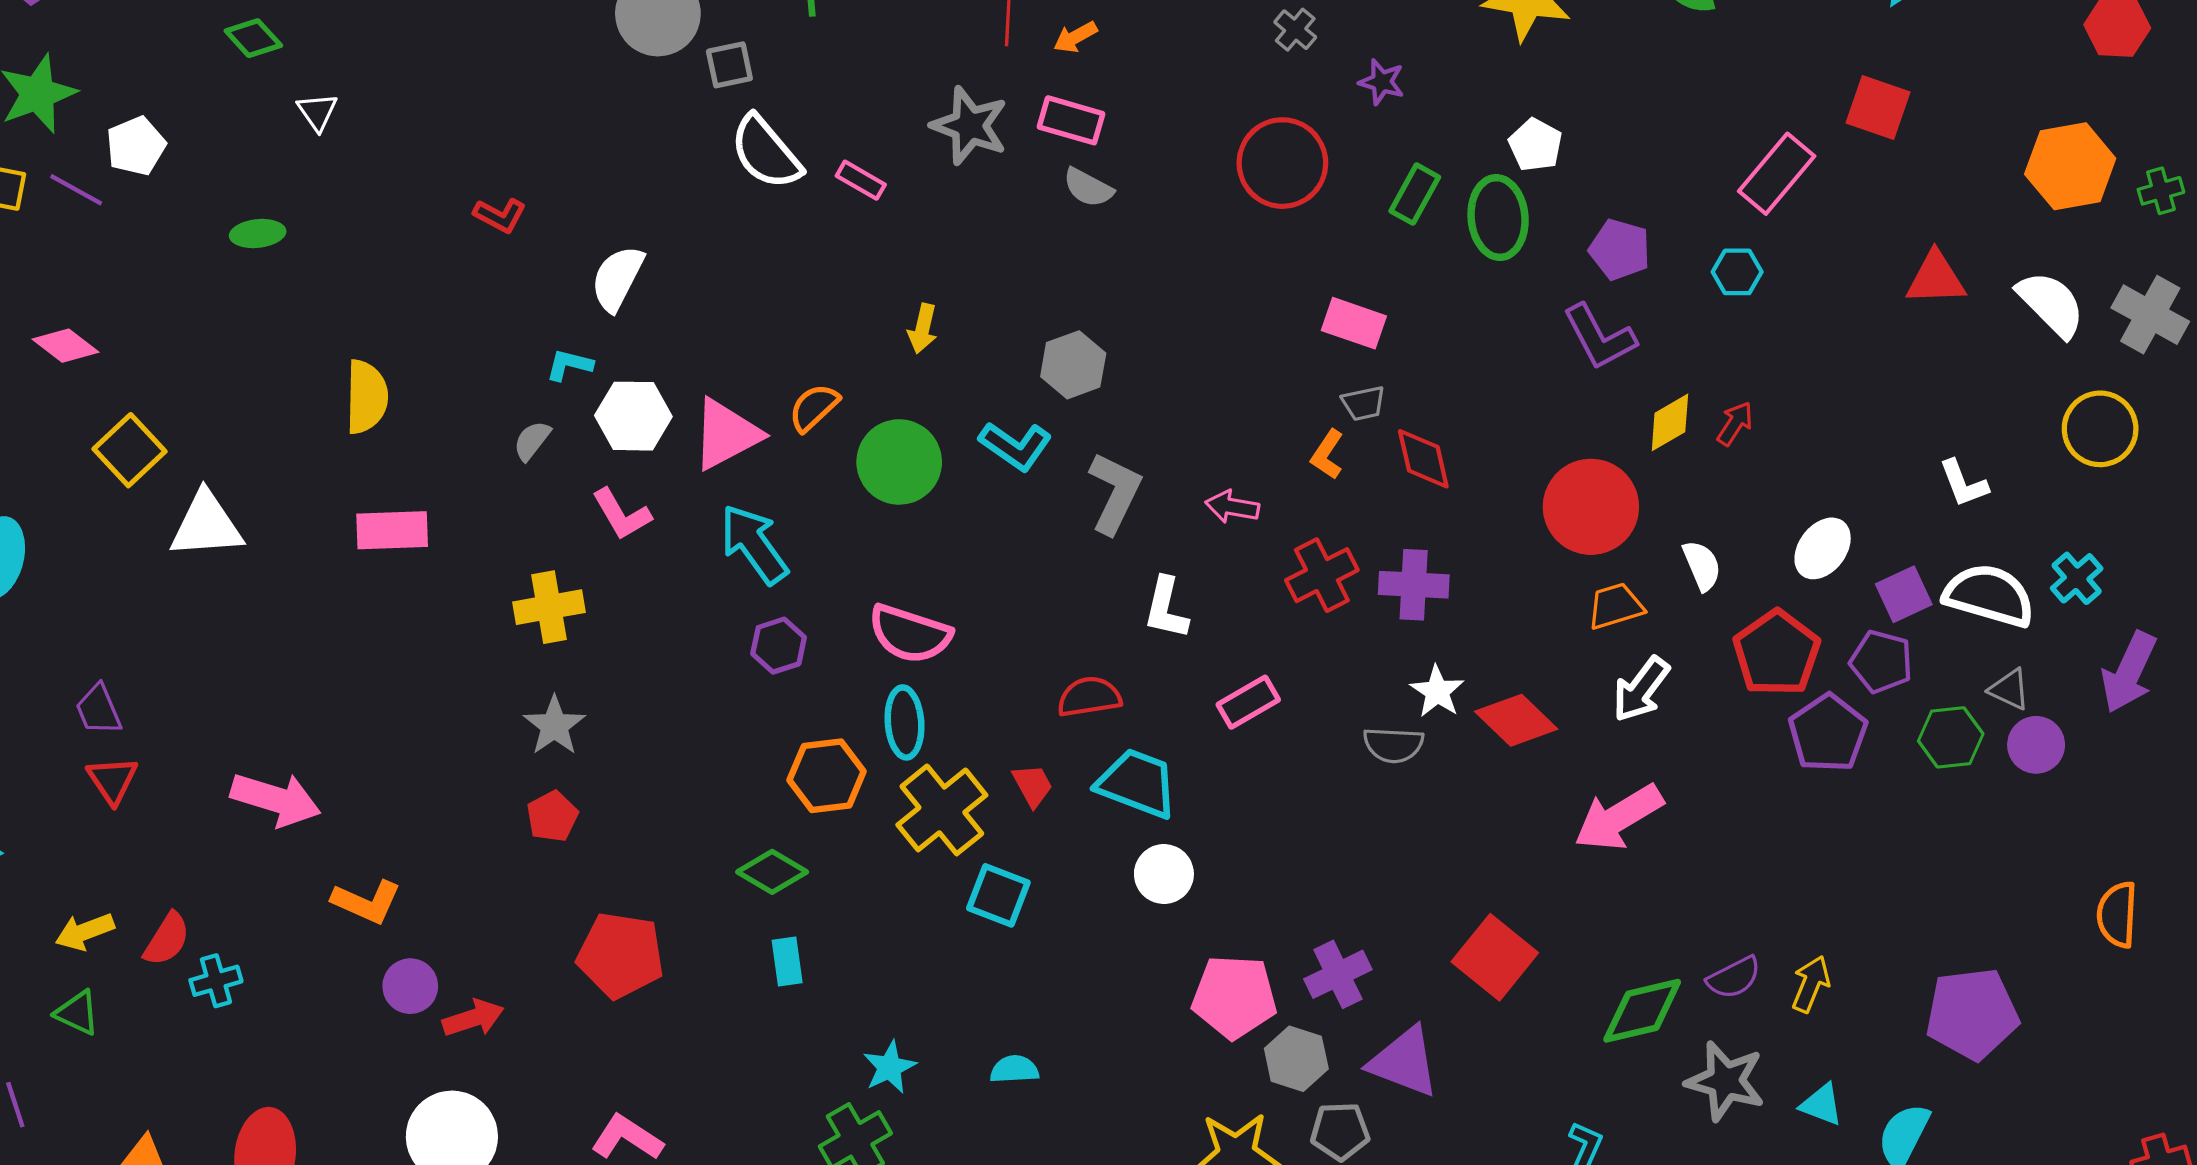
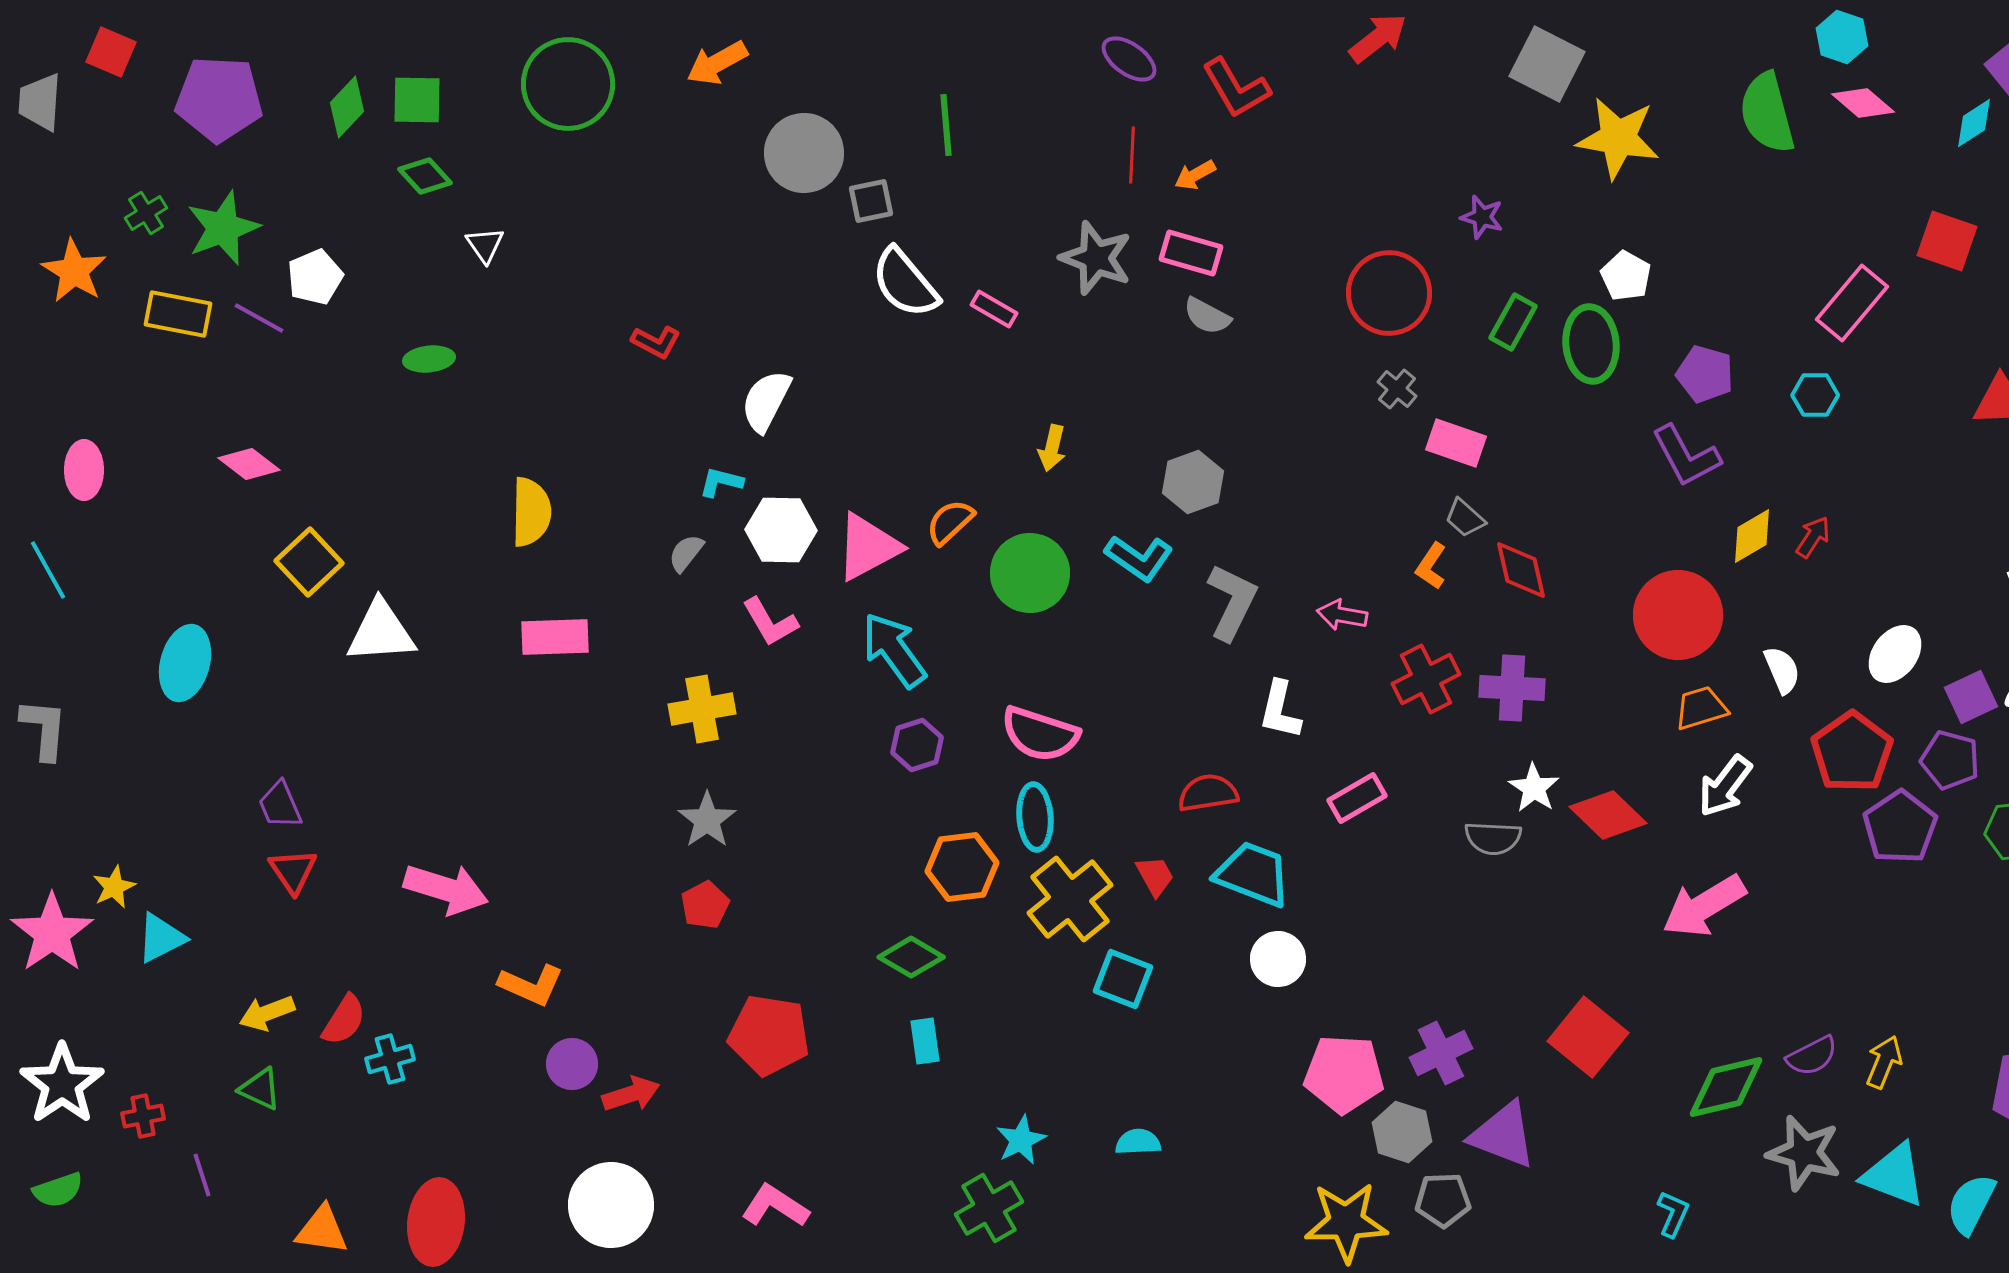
gray cross: (1295, 30) -> (1397, 389), moved
gray trapezoid: (1364, 403) -> (1465, 518), turned 54
cyan triangle: (1821, 1105) -> (1894, 1175), size x1.6

